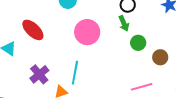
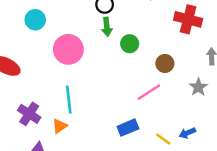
green arrow: (124, 23) -> (107, 27), turned 35
brown circle: (160, 57) -> (165, 63), moved

